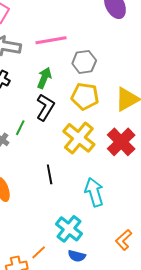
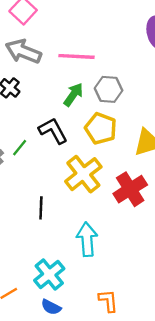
green arrow: (44, 78) -> (73, 95), moved
black L-shape: (45, 107) -> (53, 131), turned -72
orange L-shape: (124, 240) -> (108, 301), turned 115

